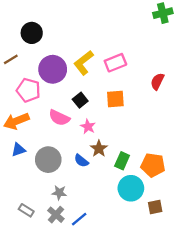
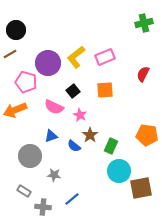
green cross: (163, 13) -> (144, 23), moved
black circle: (32, 33) -> (16, 30), moved
blue triangle: (19, 150) -> (51, 136), moved
gray circle: (48, 160) -> (30, 156), moved
orange pentagon: (153, 165) -> (147, 135), moved
brown square: (155, 207) -> (141, 188), size x1.6
gray cross: (56, 215) -> (43, 207), moved, turned -35

